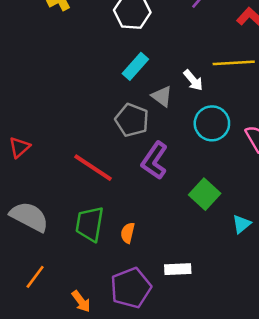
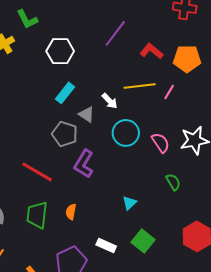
green square: (205, 194) -> (143, 241), moved
cyan triangle: (242, 224) -> (129, 203), moved
orange semicircle: (128, 233) -> (71, 212), moved
white rectangle: (178, 269) -> (106, 246), turned 30

